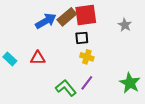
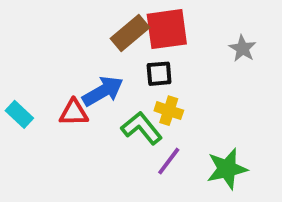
blue arrow: (46, 21) -> (103, 91), moved
green star: (130, 83) -> (227, 169), moved, turned 30
green L-shape: (66, 88) -> (142, 128), moved

